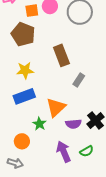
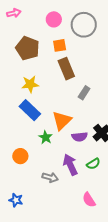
orange square: (32, 11) -> (60, 45), moved
blue rectangle: (24, 96) -> (30, 110), turned 65
orange circle: (22, 141) -> (20, 156), moved
gray arrow: (15, 163) -> (50, 177), moved

